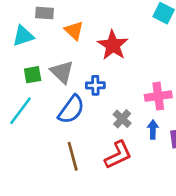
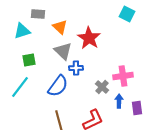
gray triangle: (62, 72) -> (63, 51), moved
gray cross: (122, 119) -> (102, 87), moved

